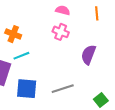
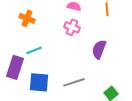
orange cross: (13, 34) -> (27, 18), moved

